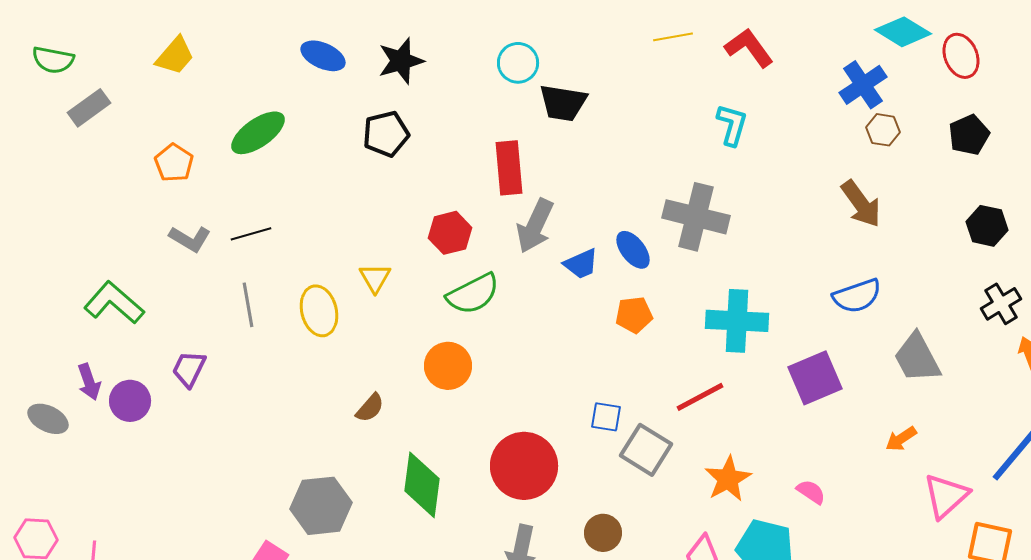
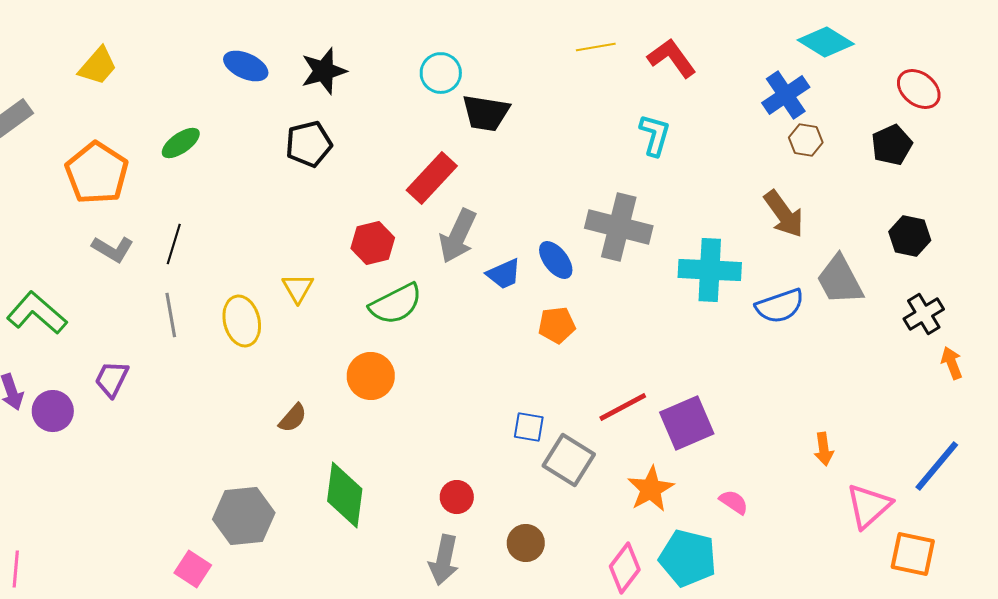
red ellipse: (961, 56) -> (919, 89), moved, turned -30
green ellipse: (258, 133) -> (181, 143), size x0.7
orange pentagon: (174, 163) -> (97, 173), size x1.6
red rectangle: (509, 168) -> (432, 178), turned 48
black line: (251, 234) -> (174, 244), turned -57
cyan cross: (737, 321) -> (710, 270), moved
gray trapezoid: (917, 358) -> (840, 280), moved
purple square: (815, 378) -> (687, 423), moved
orange arrow: (901, 439) -> (824, 449), turned -64
red circle: (524, 466) -> (457, 497), moved, size x0.5

